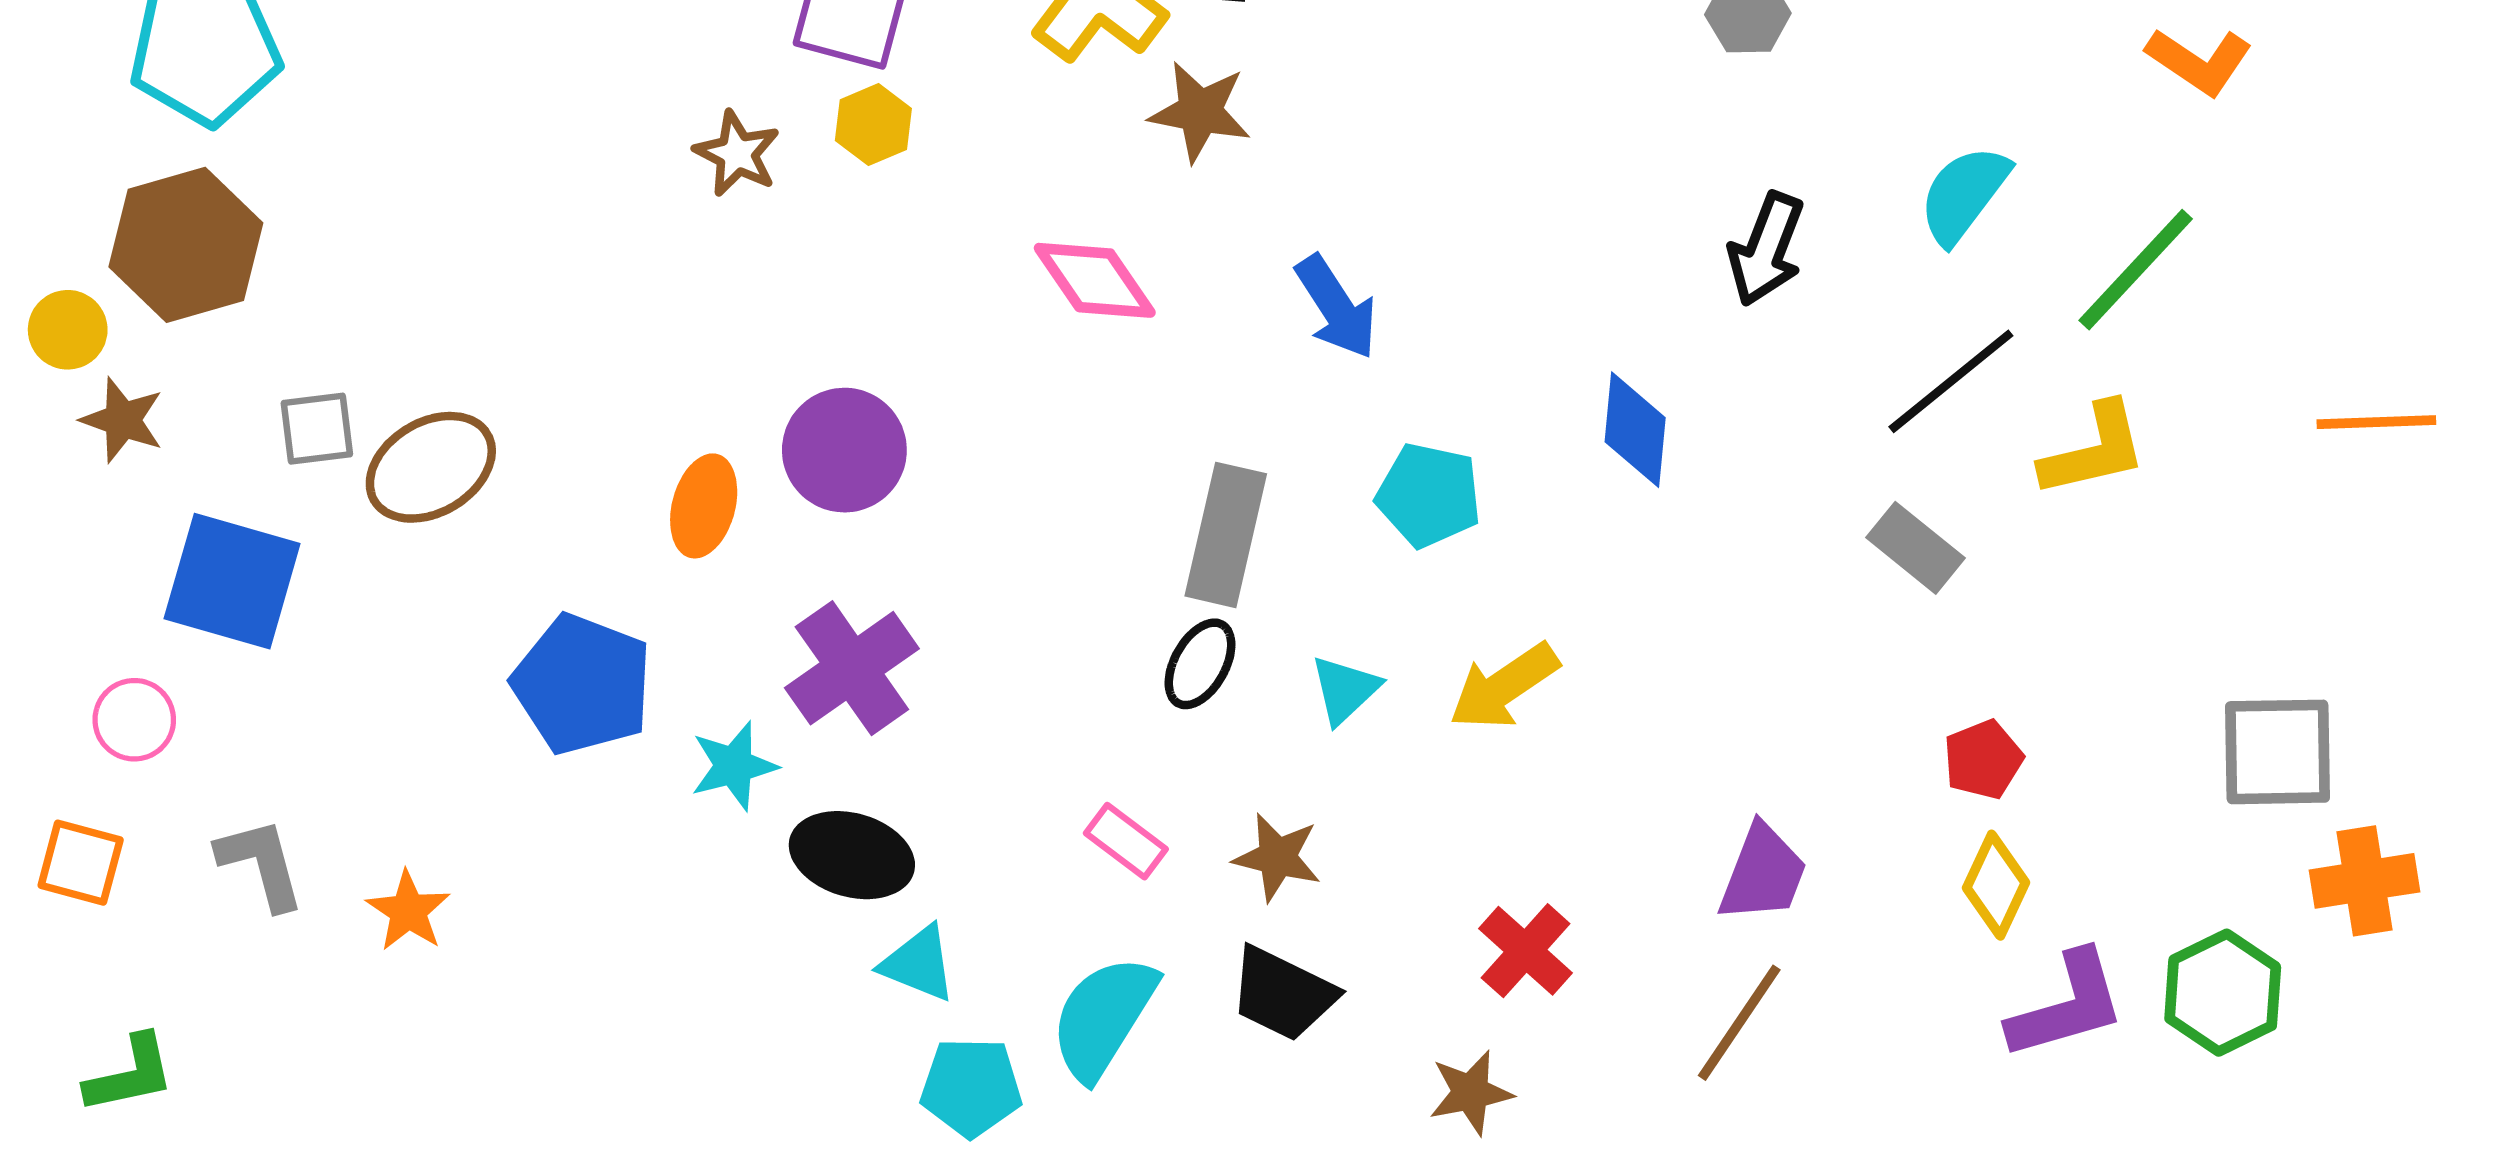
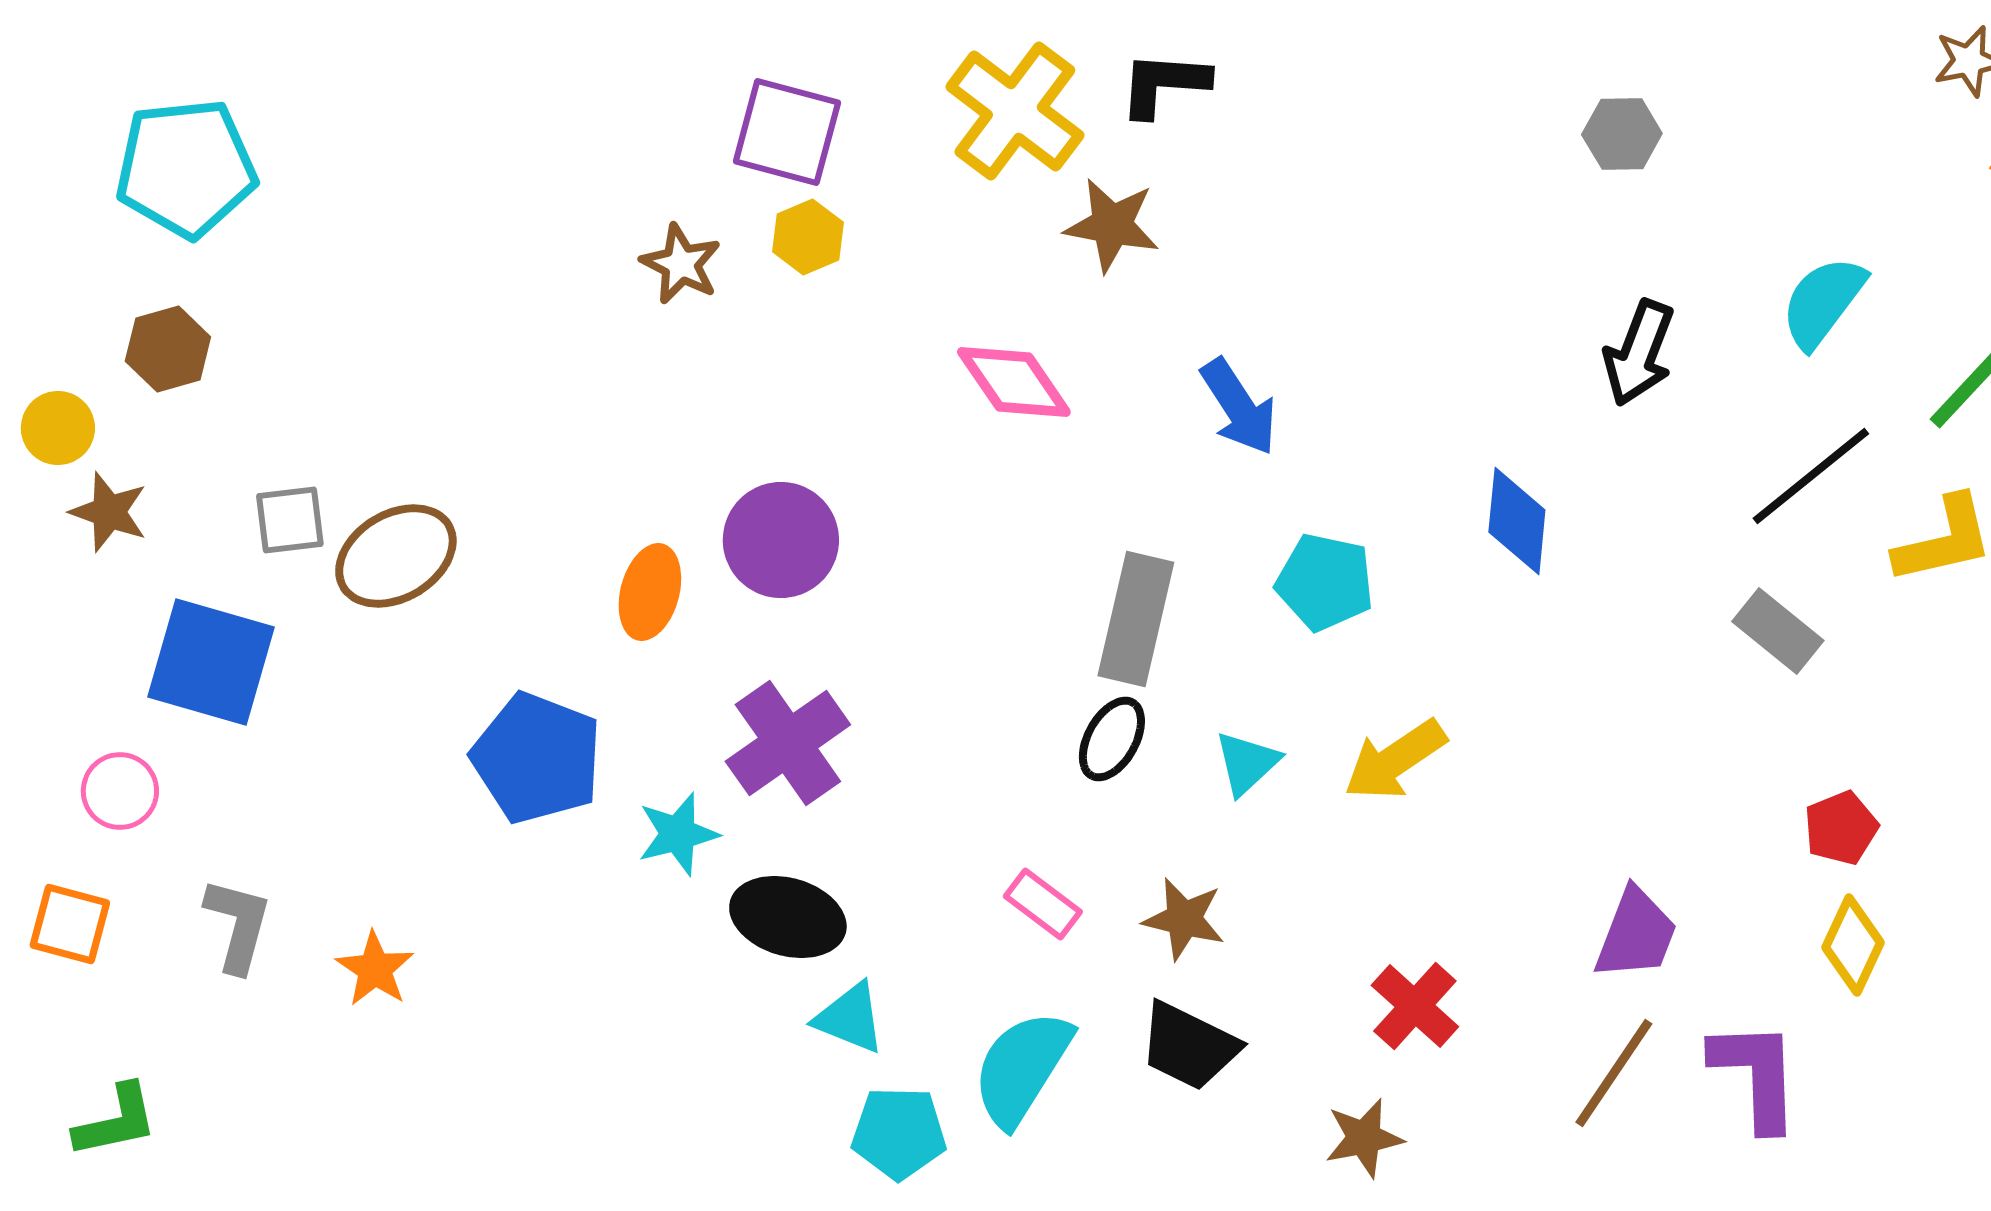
brown hexagon: (186, 245) -> (168, 349), size x0.6
gray L-shape: (261, 864) -> (238, 925), turned 30
purple L-shape: (2067, 1006) -> (1756, 1075), moved, turned -76

